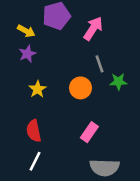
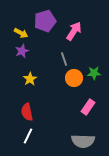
gray line: (99, 64) -> (64, 59), moved
orange circle: (81, 88) -> (74, 78), moved
pink rectangle: (89, 132) -> (88, 107), moved

